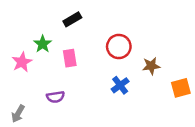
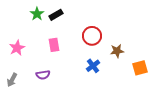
green star: (43, 44) -> (37, 14), moved
gray arrow: (18, 114) -> (12, 80), moved

